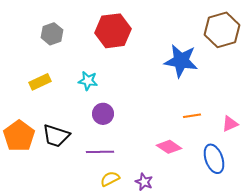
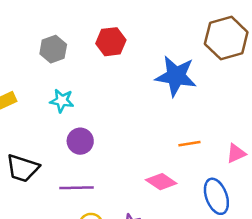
red hexagon: (113, 31) -> (111, 42), moved, size x0.7
gray hexagon: (52, 34) -> (53, 49), moved

